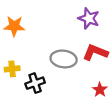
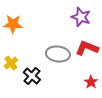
yellow cross: (12, 69) -> (11, 63), turned -32
black cross: (35, 83) -> (32, 76), turned -30

